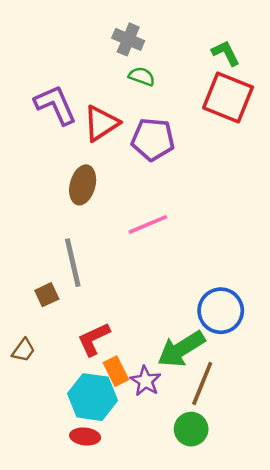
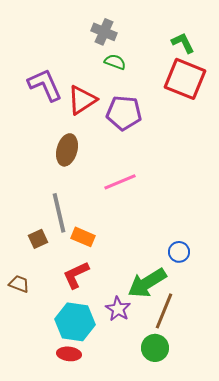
blue circle: (221, 311) -> (179, 252), size x0.6
brown trapezoid: (23, 350) -> (19, 284), turned -105
orange rectangle: (116, 371) -> (83, 237), moved, turned -40

